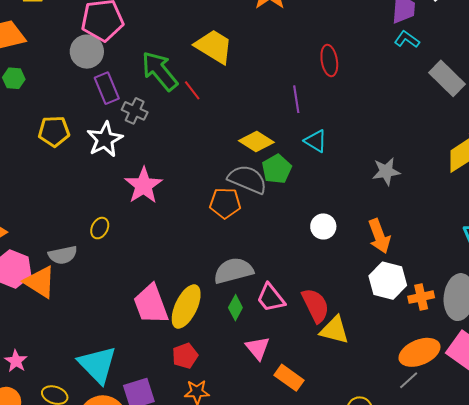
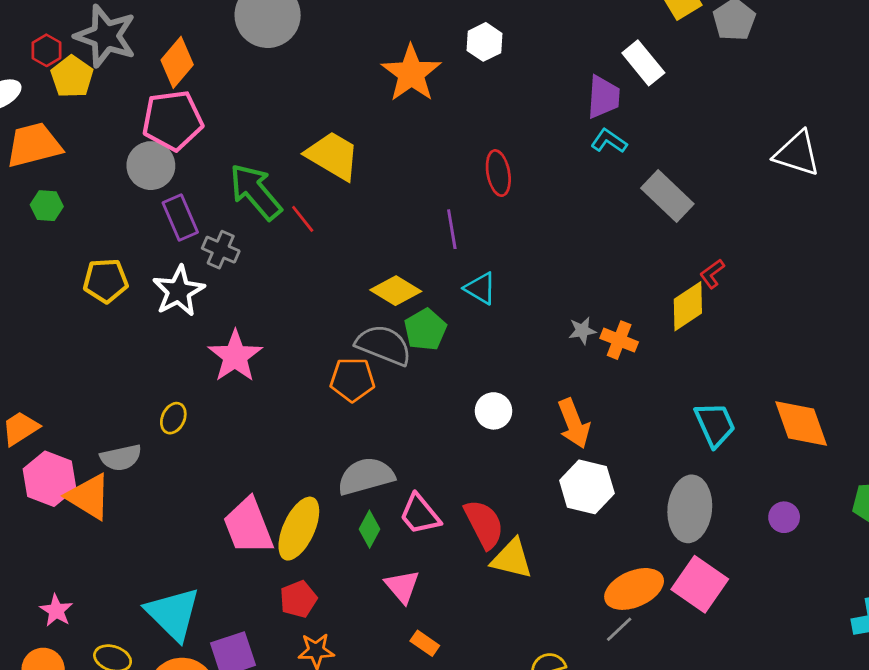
gray star: (386, 171) -> (582, 331), size x0.7
orange cross: (421, 297) -> (619, 340), moved, turned 35
orange rectangle: (289, 378) -> (425, 643), moved, size x0.7

